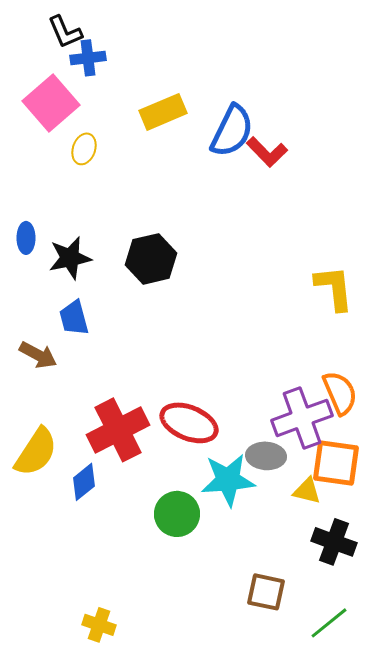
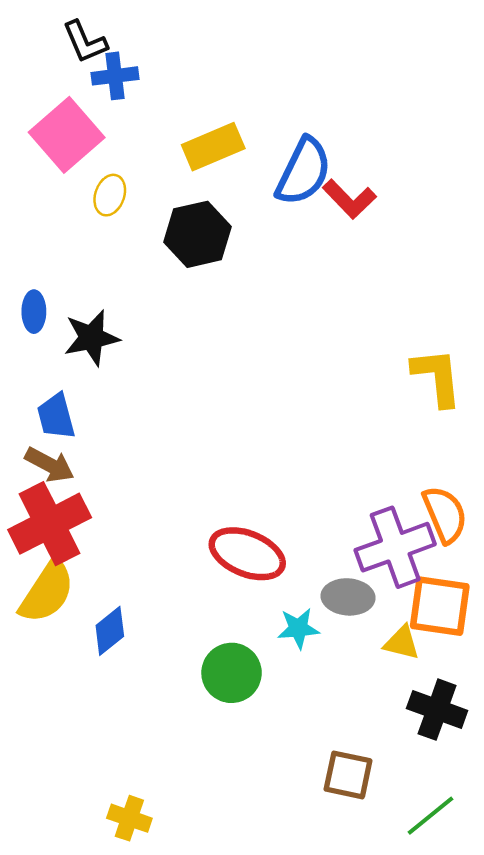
black hexagon: (151, 259) -> (197, 234), moved
blue trapezoid: (74, 318) -> (56, 416), moved
red cross: (118, 430) -> (50, 524), moved
cyan star: (228, 480) -> (298, 628), size x0.6

